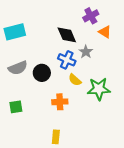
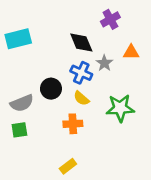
orange triangle: (105, 32) -> (131, 52), moved, turned -32
gray semicircle: (18, 68) -> (22, 103), moved
yellow semicircle: (75, 80) -> (81, 98), moved
yellow rectangle: (56, 137) -> (68, 166), turned 48

